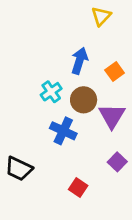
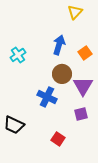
cyan cross: (51, 92) -> (18, 55), moved
purple square: (117, 162) -> (81, 114), moved, turned 32

